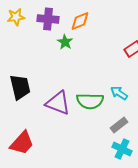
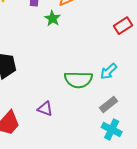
cyan arrow: (119, 93) -> (108, 71), turned -78
purple triangle: (58, 103) -> (45, 109), moved, size x0.6

